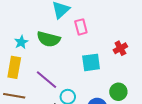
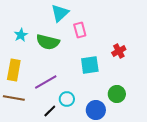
cyan star: (21, 42) -> (21, 35), moved
purple line: (47, 80) -> (46, 82), turned -70

